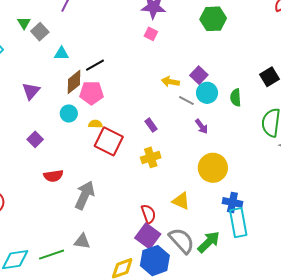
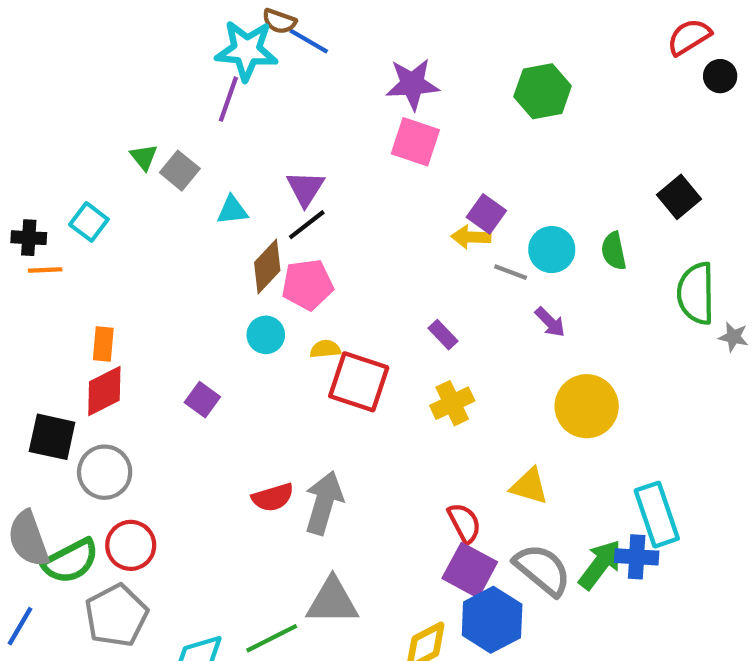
pink square: (151, 34) -> (415, 142), size x1.6
purple square: (199, 75) -> (486, 214), moved
purple triangle: (31, 91) -> (305, 188), moved
red semicircle: (53, 176) -> (273, 497), moved
blue cross: (232, 202) -> (637, 557), moved
gray triangle: (82, 241) -> (332, 601), size x1.5

